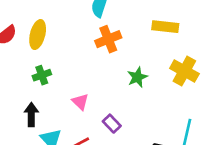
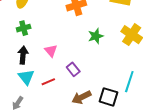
black arrow: (31, 115) -> (23, 55), moved

